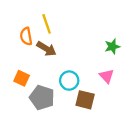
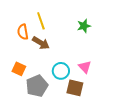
green star: (112, 47) -> (84, 26), moved
pink triangle: (107, 76) -> (85, 67), moved
gray pentagon: (42, 98) -> (37, 86), turned 30

